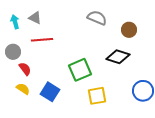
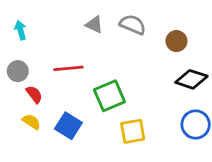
gray triangle: (35, 18) -> (94, 25), moved
red line: (42, 40) -> (68, 68), moved
black diamond: (118, 57) -> (191, 79), moved

